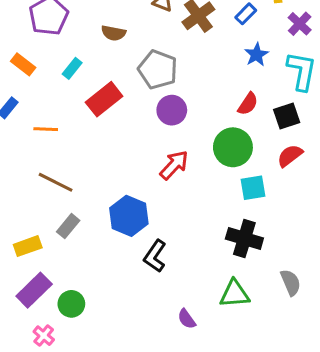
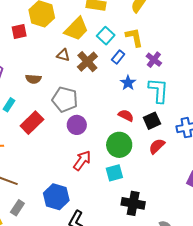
red semicircle: (248, 104) -> (126, 115), turned -91
cyan square: (253, 188) -> (114, 173), moved

